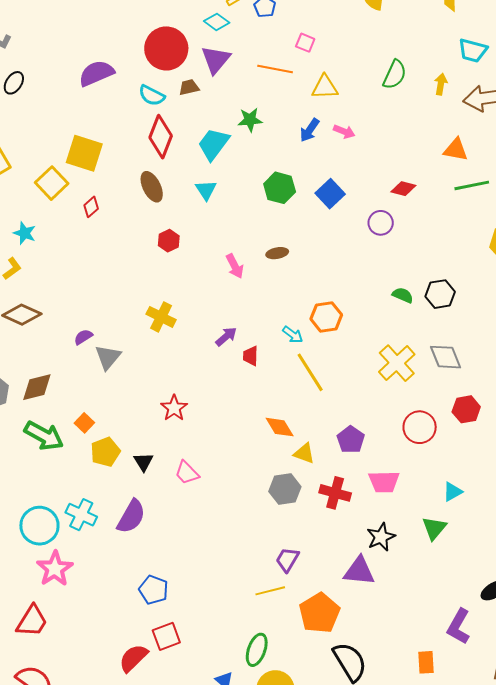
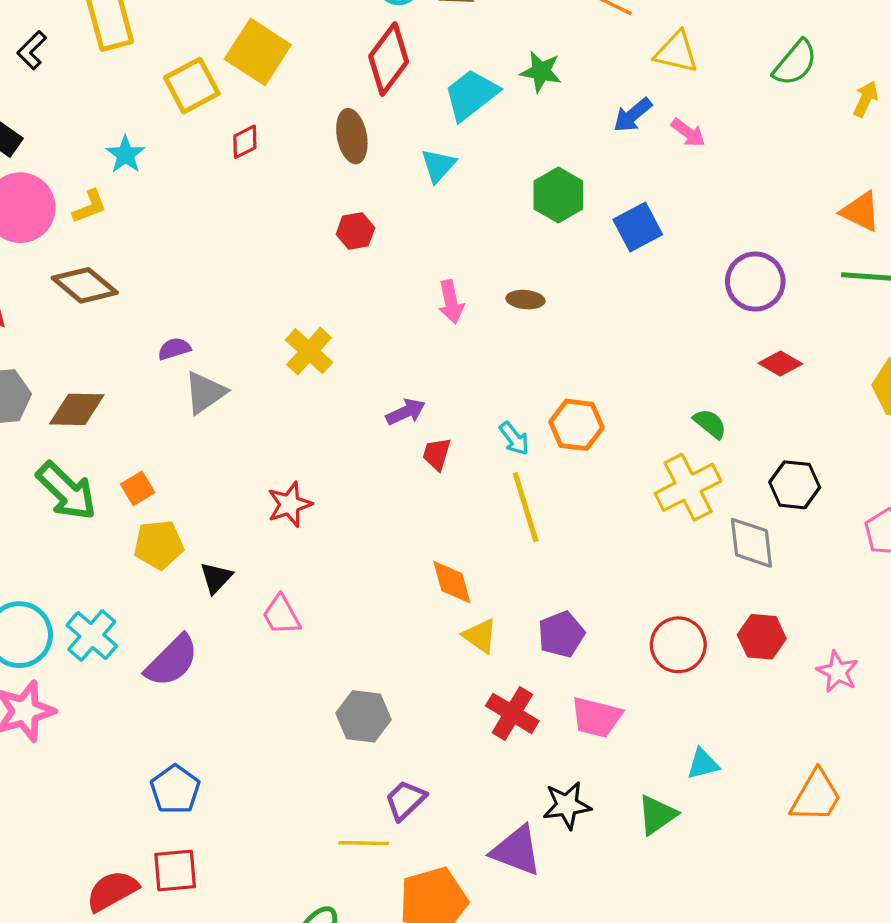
red diamond: (403, 189) -> (780, 364), moved
purple circle: (381, 223) -> (755, 282), moved, size x1.4
black hexagon: (440, 294) -> (795, 485), moved
yellow cross: (397, 363) -> (688, 487), moved
gray hexagon: (285, 489) -> (363, 716), moved

